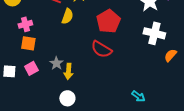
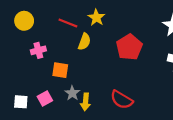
orange square: (28, 43) -> (60, 70), moved
red semicircle: (101, 49) -> (122, 100), moved

